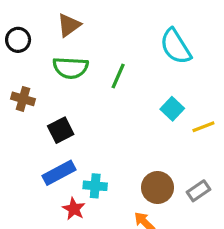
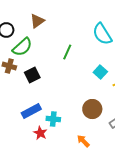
green semicircle: (71, 68) -> (22, 47), moved, turned -45
black square: (61, 130) -> (32, 75), moved
brown circle: (157, 188) -> (92, 109), moved

